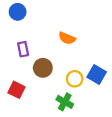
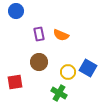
purple rectangle: (23, 49) -> (39, 34), moved
red square: (16, 90) -> (15, 82), turned -35

